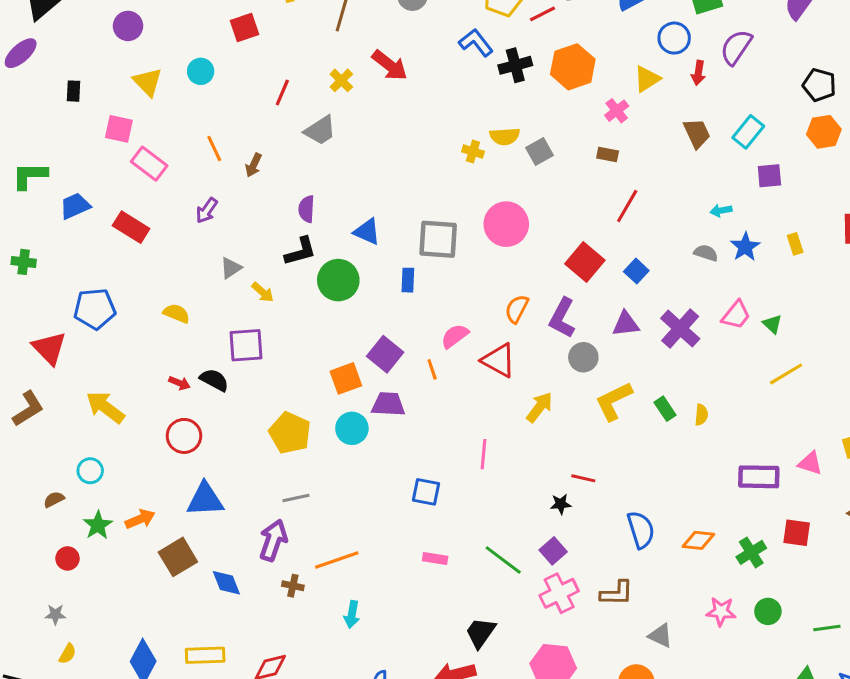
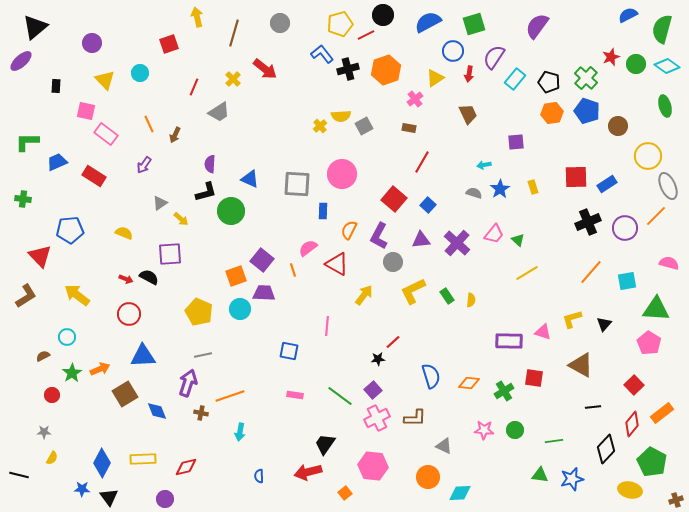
cyan rectangle: (748, 132) -> (515, 79), moved
yellow cross: (473, 152) -> (320, 126), turned 32
blue rectangle: (408, 280) -> (323, 211), moved
red line: (583, 478) -> (393, 342), turned -56

